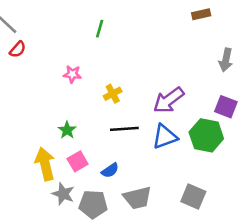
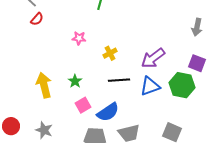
yellow arrow: (45, 164) -> (44, 85), moved
blue semicircle: (110, 170) -> (108, 112), size x1.6
gray star: (63, 194) -> (44, 130), moved

